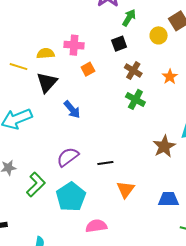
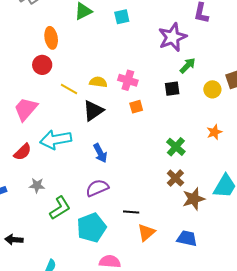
brown cross: (133, 71) -> (175, 178), moved
blue arrow: (72, 109) -> (100, 153), moved
black line: (105, 163) -> (131, 212), moved
blue trapezoid: (168, 199) -> (187, 238), moved

